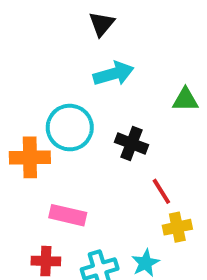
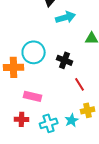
cyan arrow: (114, 74) -> (66, 17), moved
yellow cross: (177, 227) -> (88, 110), moved

